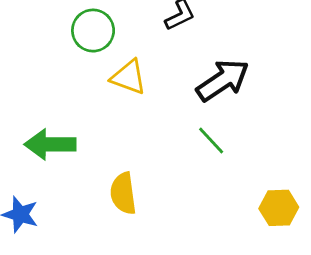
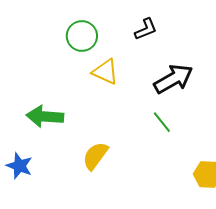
yellow semicircle: (123, 193) -> (95, 156), turned 40

